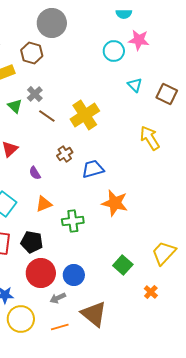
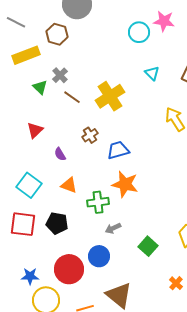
cyan triangle: (135, 85) -> (152, 73), moved
orange star: (115, 203) -> (125, 184), moved
orange triangle: (44, 204) -> (69, 185), turned 42
red circle: (41, 273) -> (69, 269), moved
orange cross: (151, 292) -> (176, 283), moved
gray arrow: (58, 298) -> (113, 228), moved

